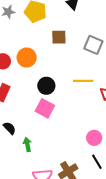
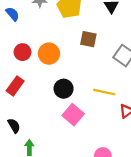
pink square: (45, 108) -> (73, 115), moved

